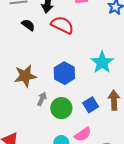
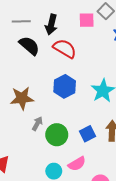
black semicircle: (28, 25) -> (29, 46), size x1.5
blue hexagon: (64, 73) -> (65, 86), moved

